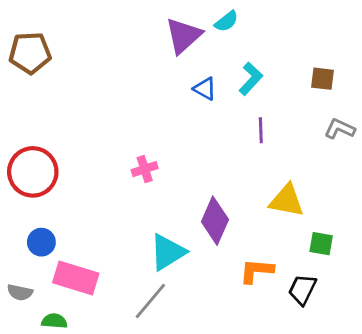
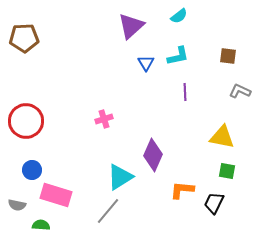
cyan semicircle: (226, 21) -> (179, 16), moved
cyan L-shape: (251, 79) -> (178, 56), turned 35
blue triangle: (205, 89) -> (146, 63), turned 30
yellow triangle: (287, 201) -> (222, 137), moved

